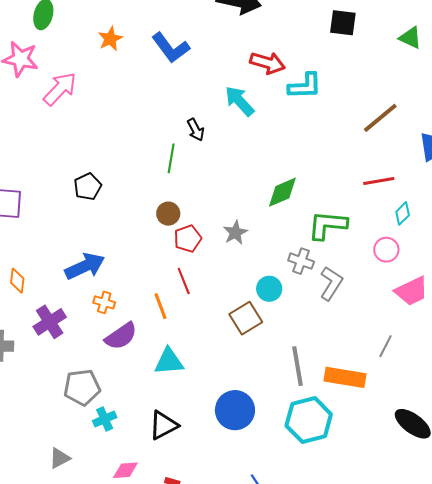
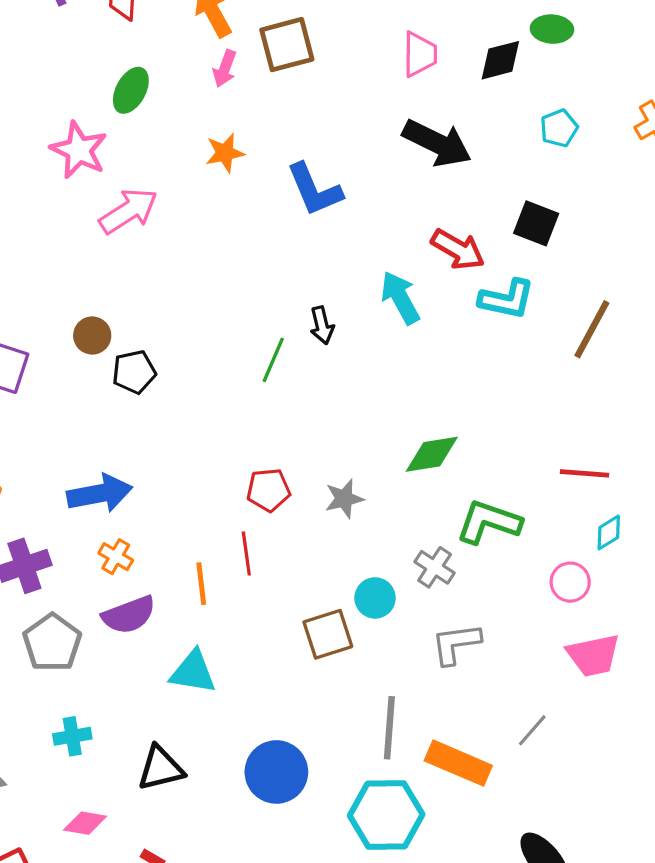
black square: (343, 23) -> (536, 223), moved
brown line: (380, 118) -> (592, 329), moved, turned -36
brown circle: (168, 214) -> (92, 336), moved
gray L-shape: (331, 283) -> (456, 644), moved, turned -144
gray pentagon: (82, 387) -> (52, 643), moved, turned 30

